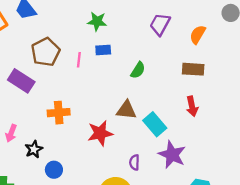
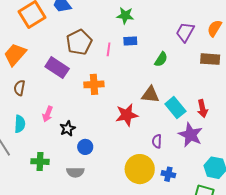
purple trapezoid: (160, 24) -> (185, 32), moved
red arrow: (192, 106) -> (202, 109), moved
orange cross: (59, 113) -> (94, 84), moved

